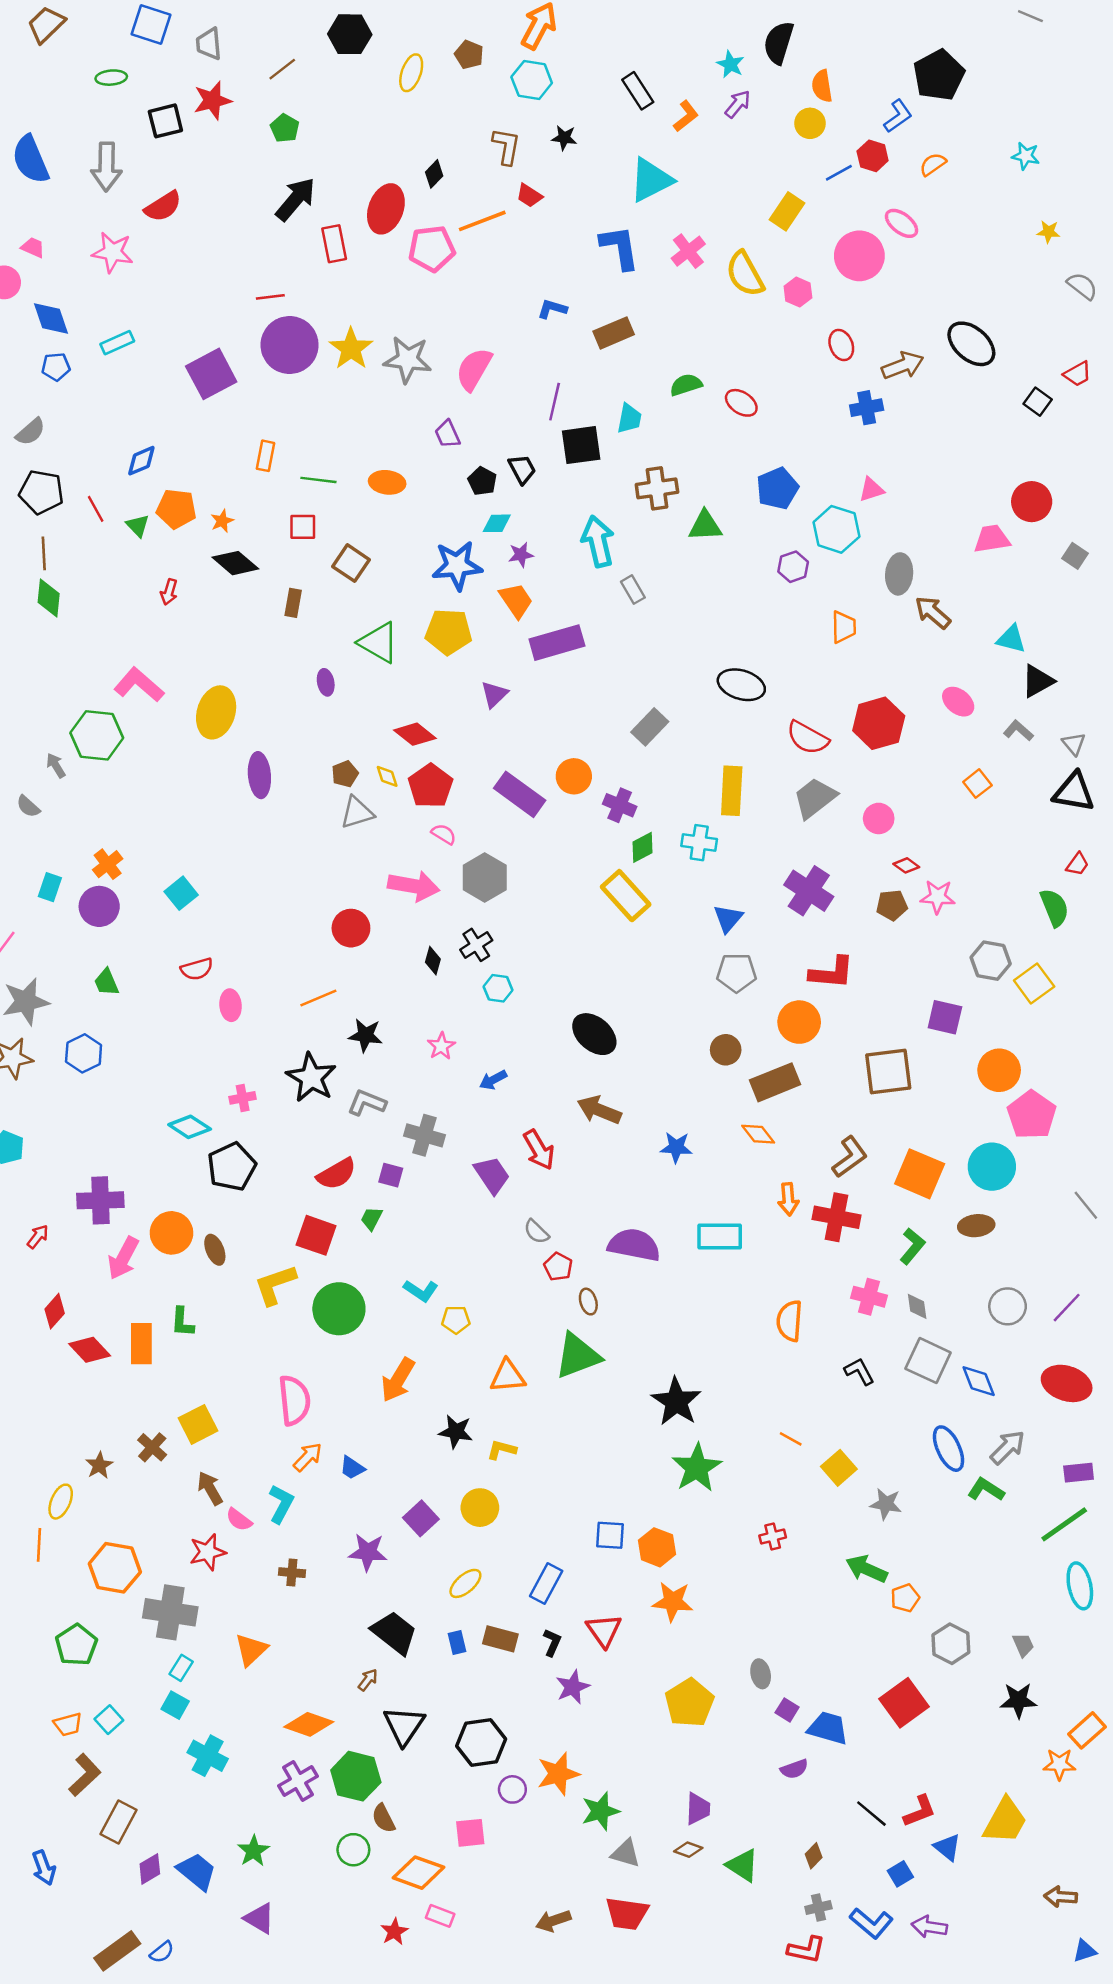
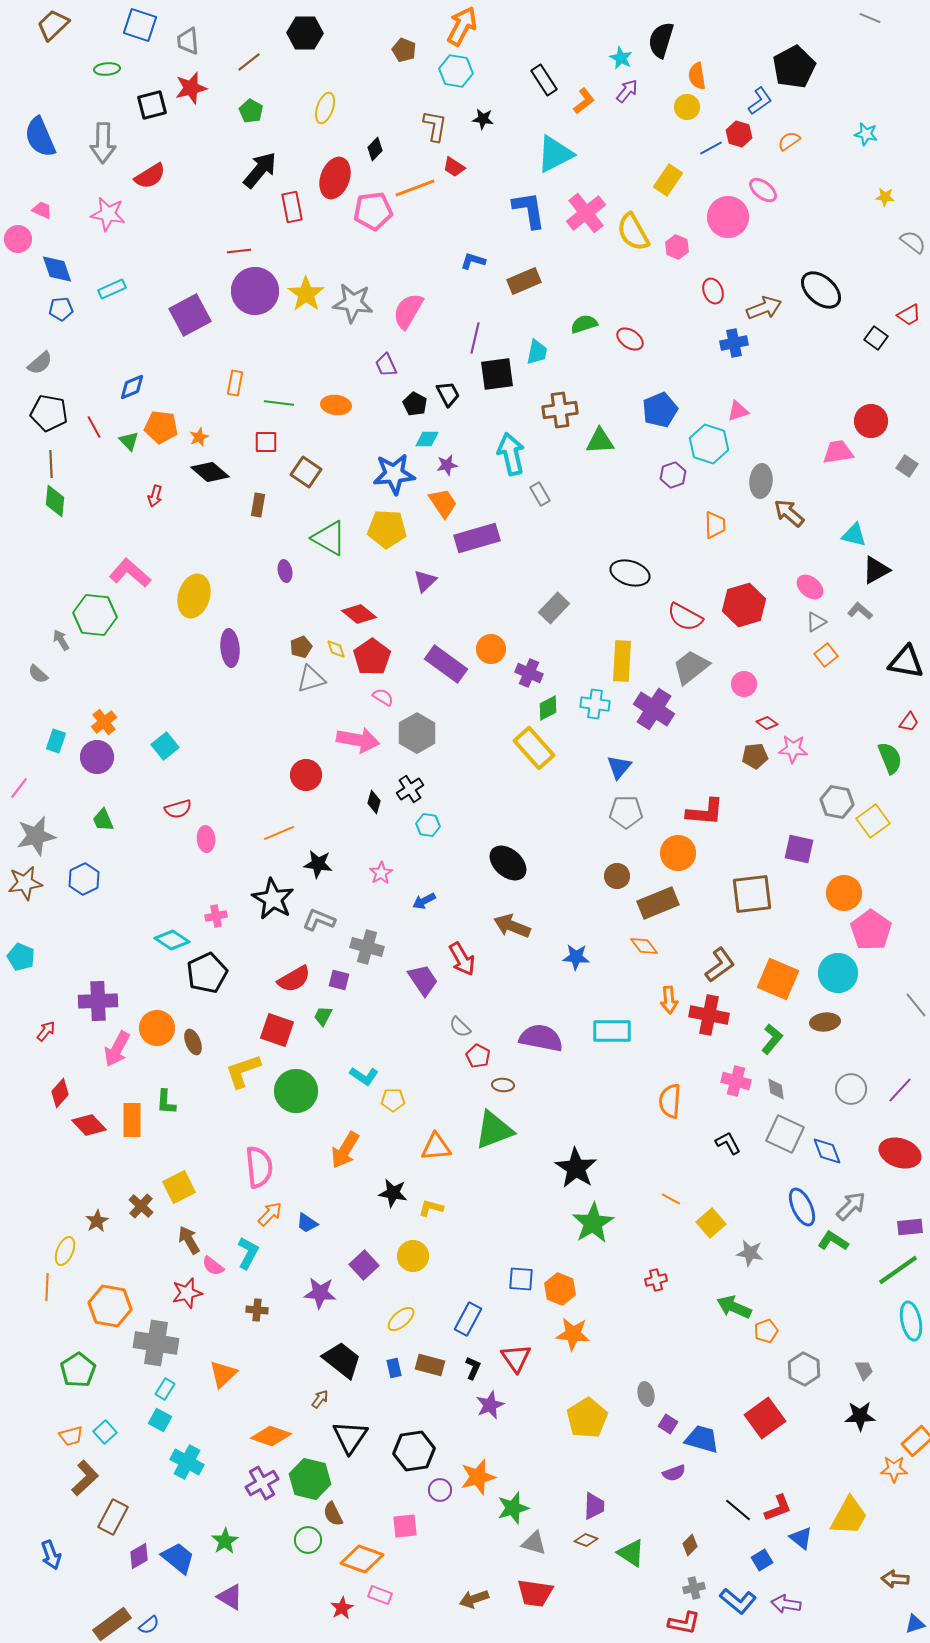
yellow ellipse: (411, 73) -> (325, 108), moved
pink cross: (688, 251) -> (586, 213), size x1.4
gray triangle: (1074, 744) -> (816, 622), moved, turned 40
purple cross: (809, 891) -> (654, 709), moved
brown ellipse: (588, 1302) -> (503, 1085), turned -70

